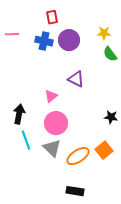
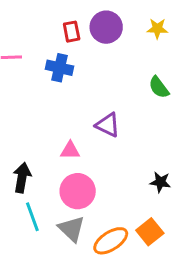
yellow star: (104, 33) -> (157, 29), moved
purple circle: (69, 40) -> (106, 27), moved
pink triangle: (51, 96) -> (70, 150), turned 40

